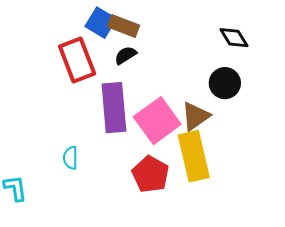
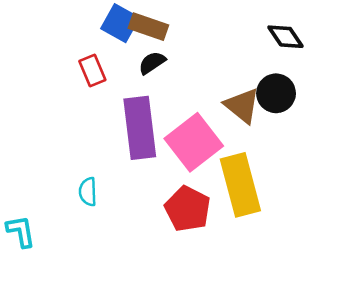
red rectangle: (77, 60) -> (92, 70), size x0.6
brown triangle: (196, 116) -> (242, 106), moved, turned -44

